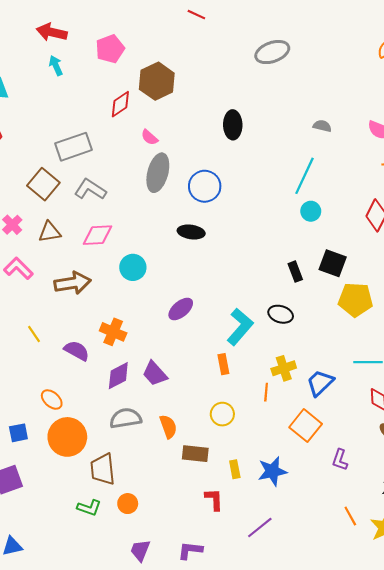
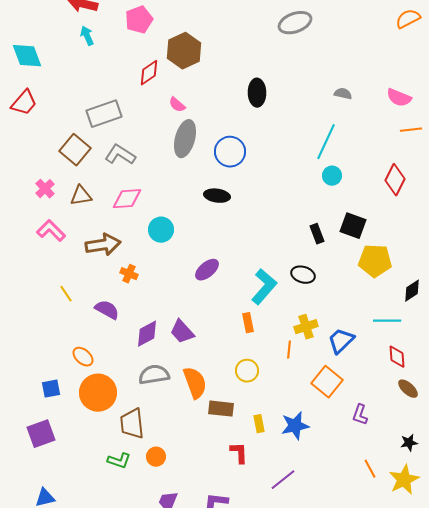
orange cross: (113, 332) -> (129, 274), moved, size x0.7
orange semicircle: (168, 427) -> (195, 383), size x1.4

